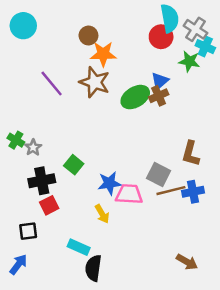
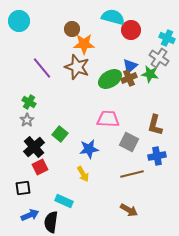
cyan semicircle: (170, 18) -> (113, 17), moved, turned -65
gray cross: (196, 29) -> (159, 58), moved
green star: (189, 61) -> (150, 74), moved
green cross: (16, 140) -> (29, 102), moved
black cross: (42, 181) -> (34, 147), turned -30
brown line: (171, 191) -> (132, 174), moved
pink trapezoid: (129, 194) -> (108, 119), moved
brown arrow: (187, 262) -> (129, 210), moved
blue arrow: (18, 264) -> (30, 215), moved, turned 30
black semicircle: (93, 268) -> (51, 222), moved

